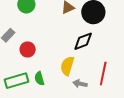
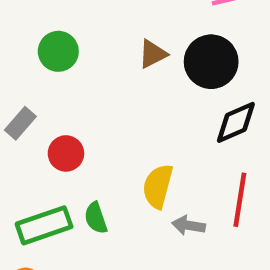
black diamond: (83, 41) -> (236, 122), moved

